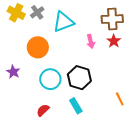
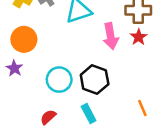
pink arrow: (91, 41) -> (111, 36), size x1.5
orange circle: (38, 47) -> (24, 39), moved

